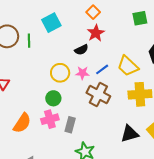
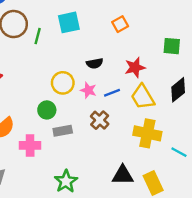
red star: (96, 33) -> (135, 67), moved
brown cross: (98, 94) -> (100, 120), size x0.7
pink cross: (50, 119) -> (30, 145), moved
gray rectangle: (70, 125) -> (63, 131), moved, turned 49

